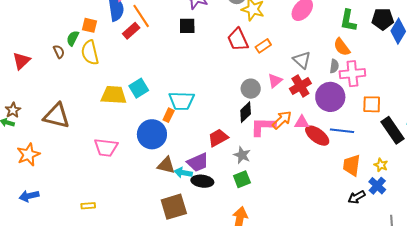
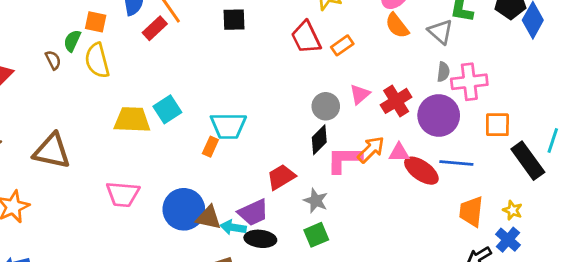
orange semicircle: (342, 47) -> (397, 26), moved
gray triangle: (302, 60) -> (441, 32), moved
blue circle: (152, 134) -> (184, 209), moved

